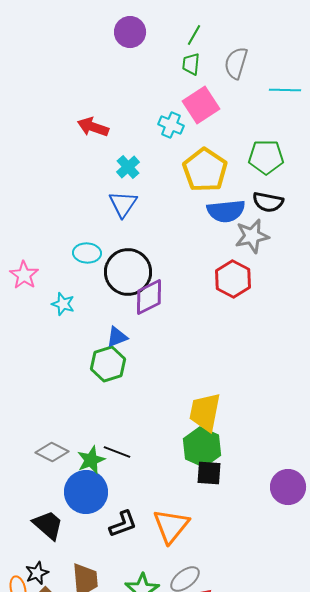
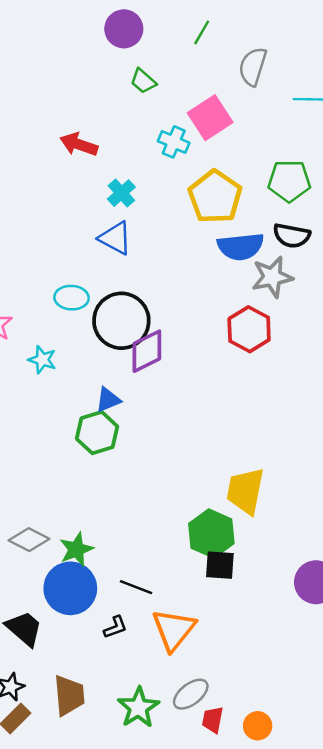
green trapezoid: (191, 64) -> (143, 81), moved, turned -55
blue triangle: (123, 204) -> (115, 238), turned -36
yellow trapezoid: (205, 412) -> (245, 491), moved
black line: (117, 452) -> (136, 587), moved
black L-shape: (123, 524) -> (115, 627), size x0.7

